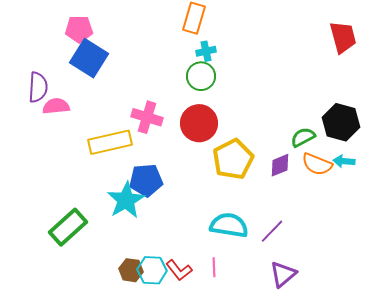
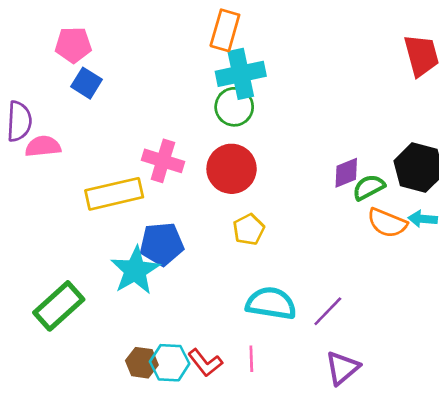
cyan cross: (206, 51) -> (241, 74), size x1.8
blue square: (89, 58) -> (86, 83), size x0.6
yellow pentagon: (233, 159) -> (249, 229), moved, size x0.6
purple diamond: (280, 165) -> (346, 173), moved

